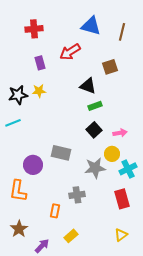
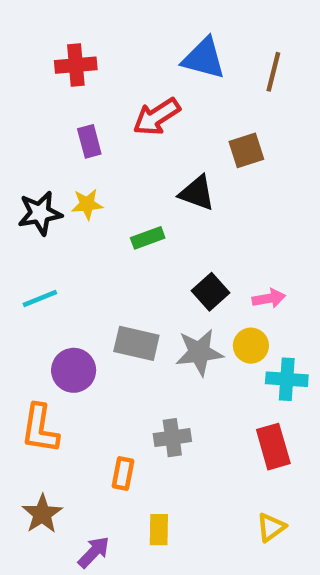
green rectangle: (95, 106) -> (148, 238), moved
cyan line: (13, 123) -> (40, 298), moved
gray star: (95, 168) -> (199, 352), moved
cyan cross: (128, 169) -> (287, 379), turned 30
yellow rectangle: (71, 236) -> (159, 530), turned -48

